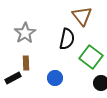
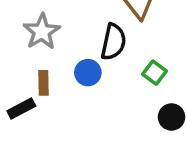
green square: (91, 57) -> (154, 73), size x0.6
blue circle: (55, 78) -> (88, 73), moved

